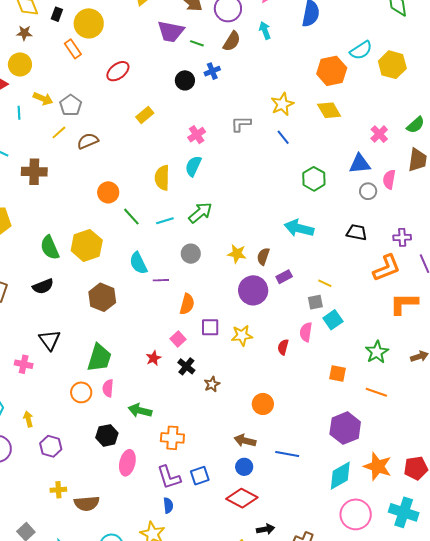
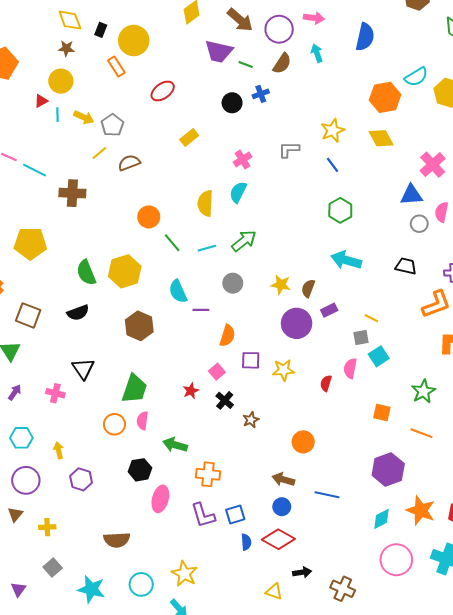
cyan line: (19, 113) -> (58, 115), moved
pink cross: (379, 134) -> (433, 165), size x1.4
green hexagon: (314, 179) -> (340, 210), moved
cyan diamond: (340, 476) -> (382, 519), size x0.7
yellow cross: (58, 490) -> (47, 527), moved
blue semicircle: (168, 505) -> (246, 542), moved

